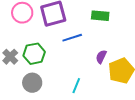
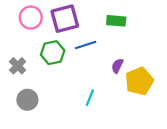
green hexagon: (34, 54) -> (53, 53), moved
gray circle: (32, 83) -> (27, 100), moved

